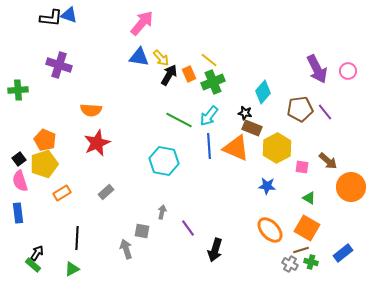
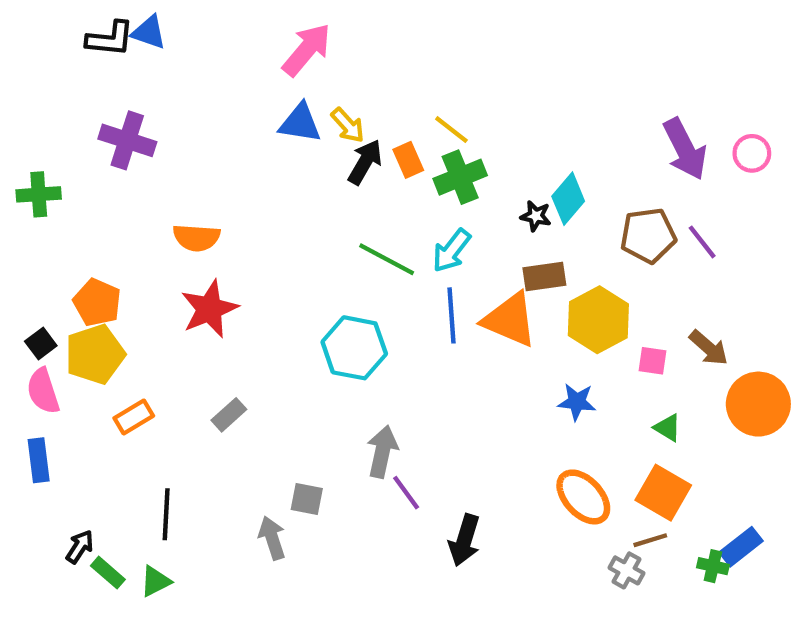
black star: (245, 113) -> (536, 216), moved
brown rectangle: (252, 128) -> (544, 277), turned -30
gray arrow: (162, 212) -> (382, 452), moved, size x1.6
green cross: (311, 262) -> (713, 566), moved
green rectangle: (33, 265) -> (108, 573), moved

